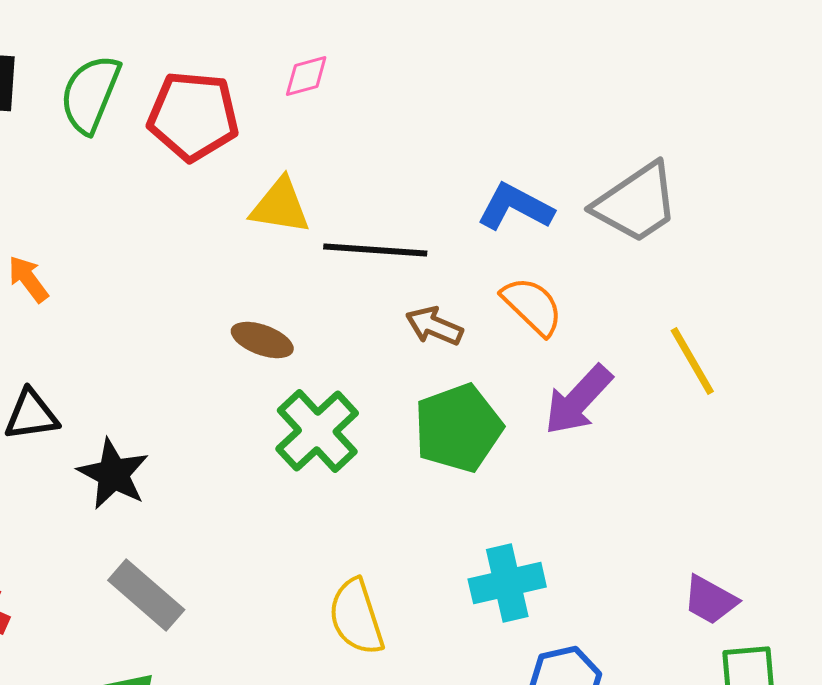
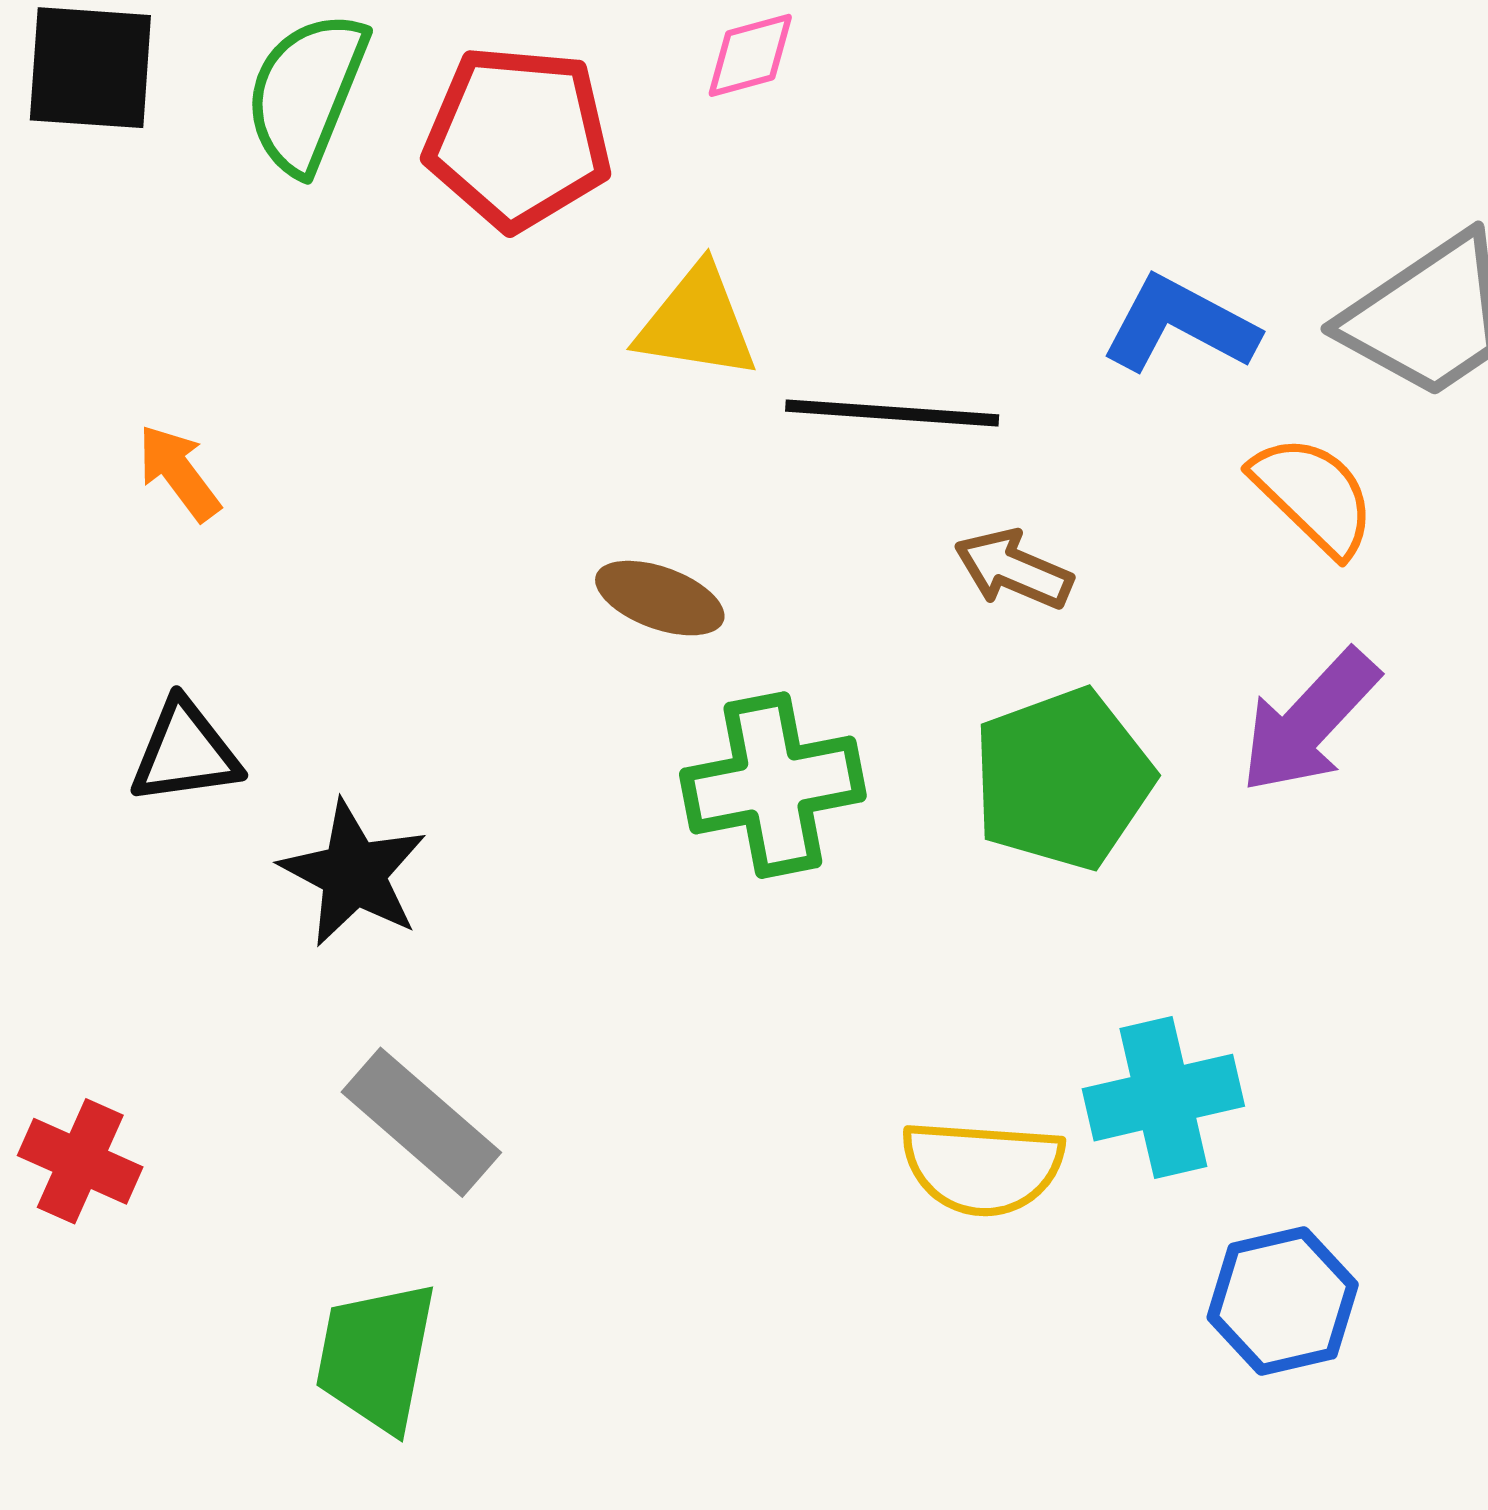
orange semicircle: (532, 306) -> (1313, 495), moved
green cross: (317, 431) -> (773, 785), turned 32
yellow semicircle: (356, 617) -> (983, 1167), moved, turned -68

